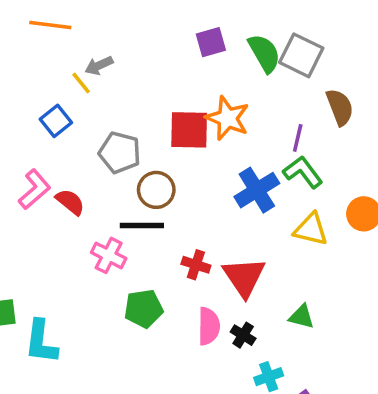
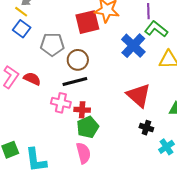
blue square: (56, 121) -> (22, 29), moved
red cross: (196, 265) -> (82, 110), moved
pink semicircle: (209, 326) -> (83, 153), moved

